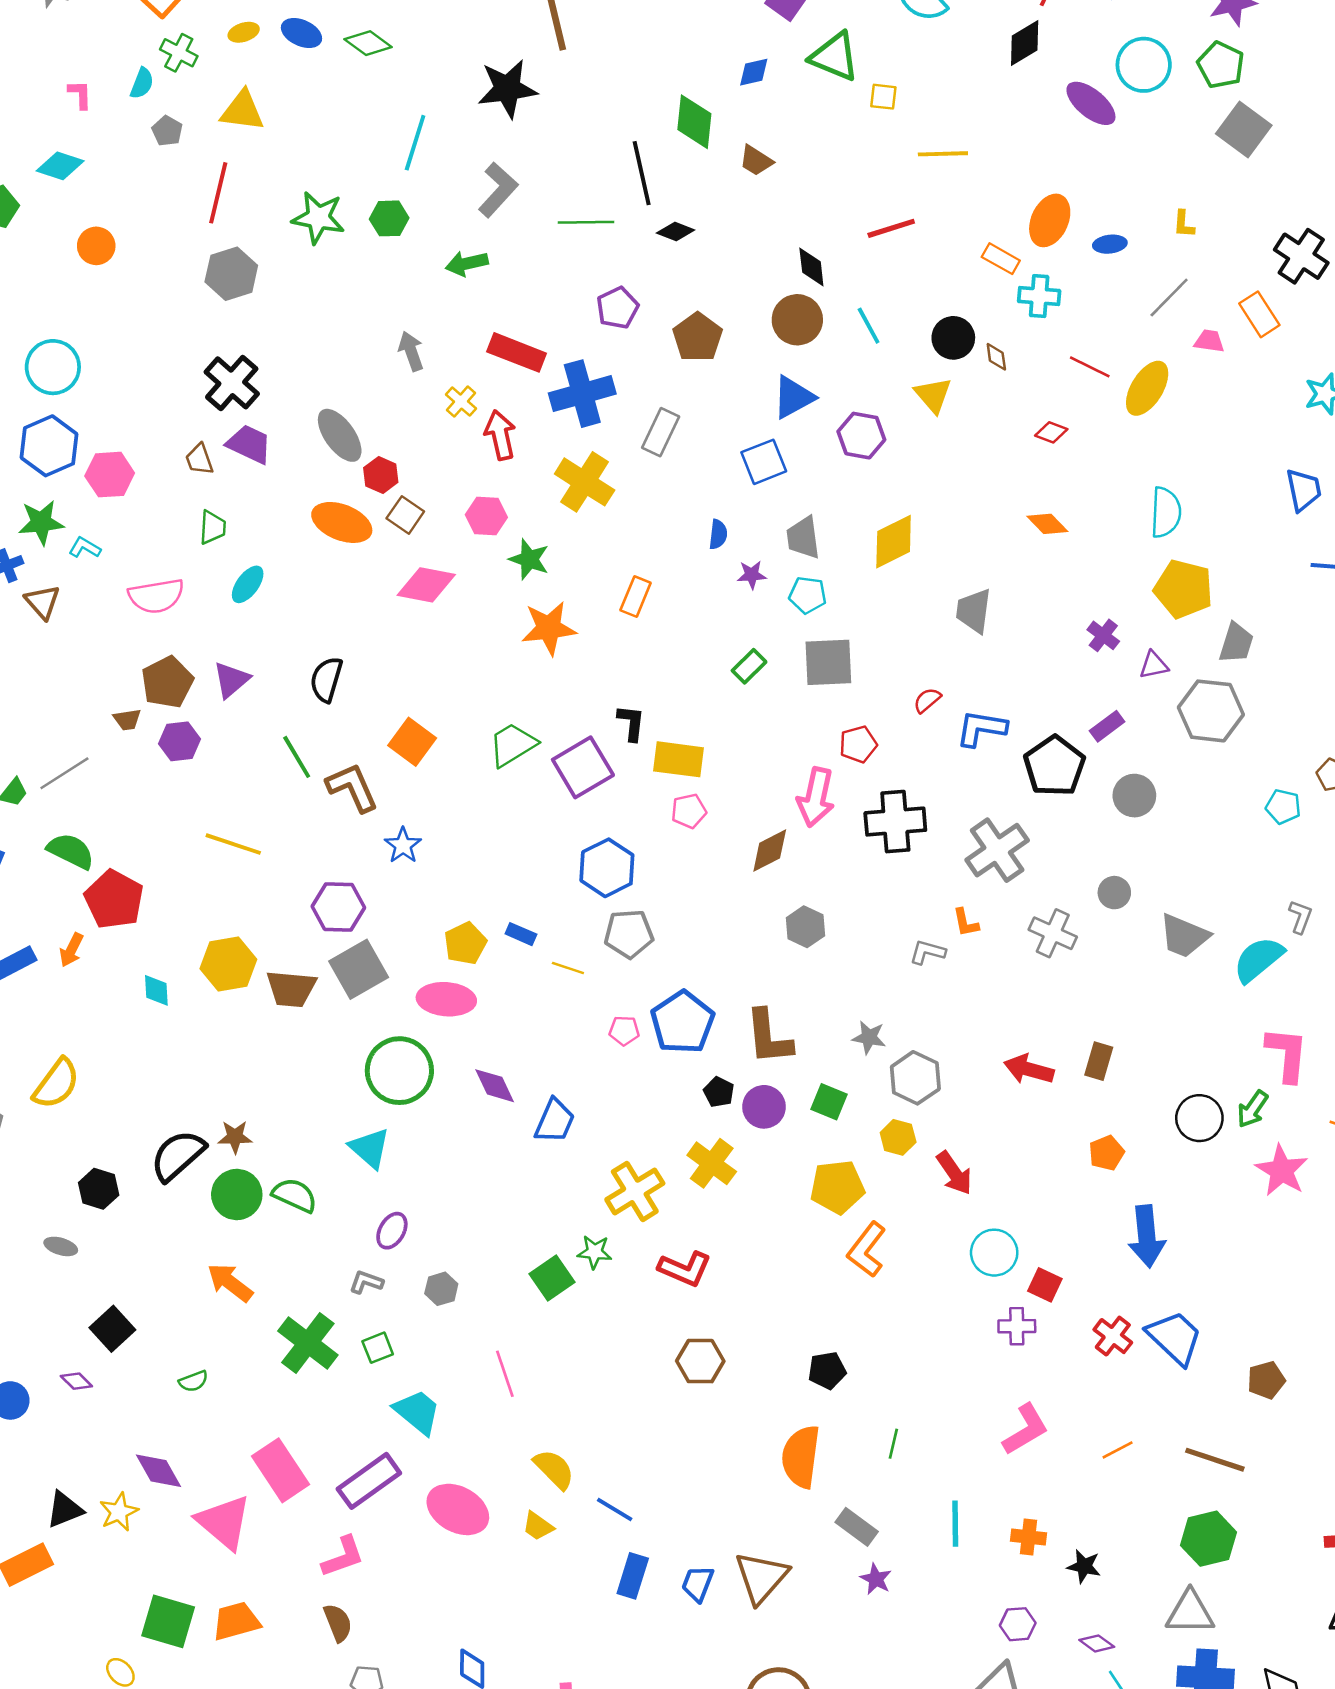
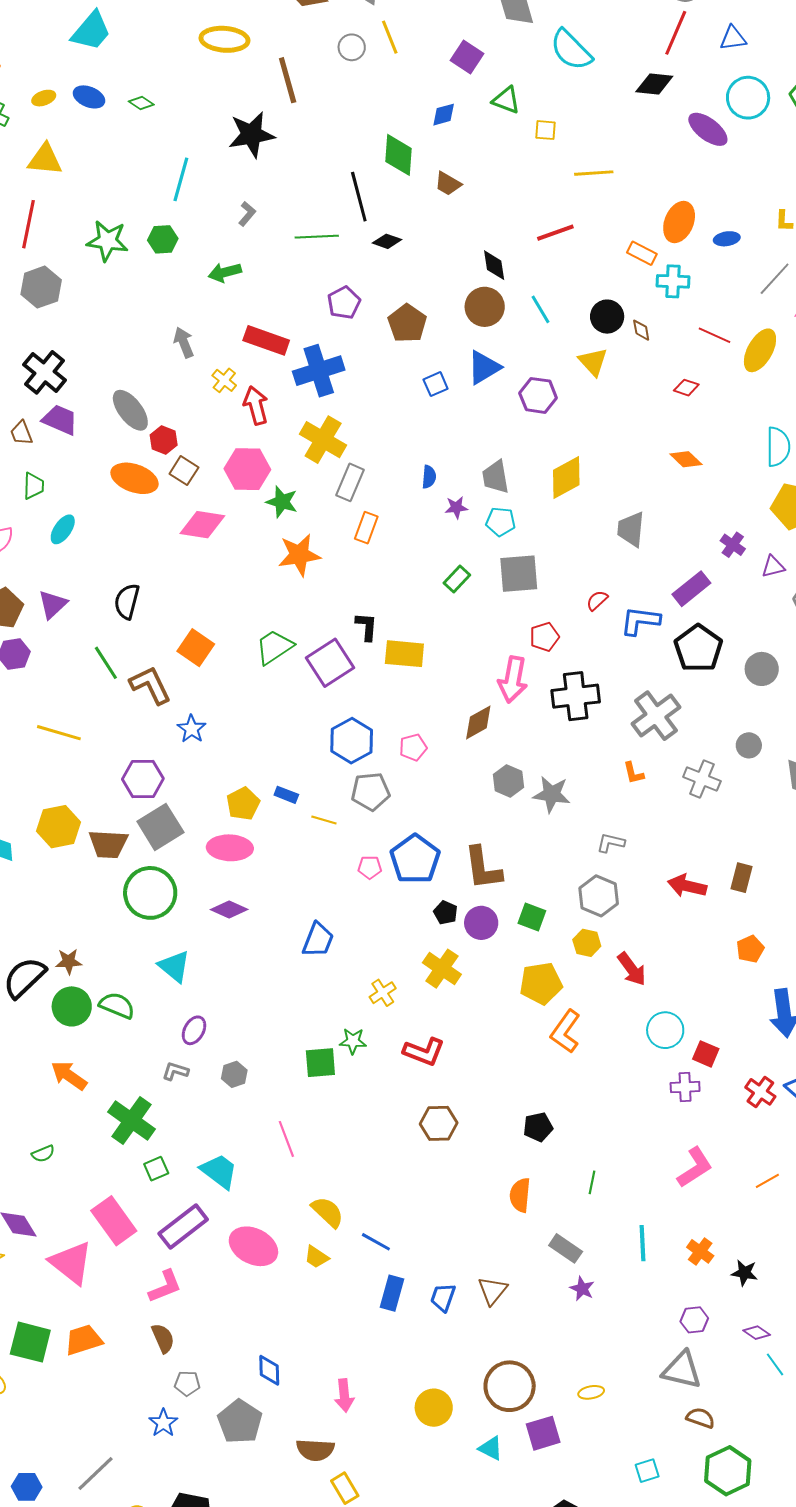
green diamond: (368, 43) -> (141, 103), size x0.7
black diamond: (1025, 43) -> (654, 84), turned 39
green triangle: (834, 57) -> (506, 100), size x0.7
gray L-shape: (498, 190) -> (247, 214), size x0.6
gray rectangle: (661, 432) -> (350, 482), moved
blue square: (764, 462) -> (436, 384), moved, size x0.7
pink hexagon: (486, 516) -> (247, 469), size x1.4
purple rectangle: (1107, 726) -> (691, 589), moved, size x1.4
pink pentagon: (689, 811) -> (413, 747), moved
gray L-shape: (927, 952) -> (611, 843), moved
gray star: (869, 1037) -> (552, 794), moved, size x1.4
green circle: (399, 1071) -> (150, 893), moved
purple diamond: (495, 1086) -> (229, 910), moved, turned -39
yellow cross: (635, 1191) -> (383, 993), size x0.6
green square: (552, 1278) -> (320, 1063), turned 32
green square: (378, 1348) -> (156, 1169), moved
orange semicircle: (801, 1457) -> (520, 1195), size x0.7
orange cross: (1028, 1537) -> (700, 1251), turned 32
brown triangle: (761, 1577) -> (493, 1291), size x0.7

